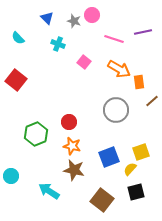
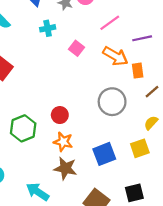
purple line: (143, 32) -> (142, 38), moved
pink line: (114, 39) -> (110, 23), turned -54
cyan cross: (58, 44) -> (48, 28), turned -32
yellow semicircle: (130, 169) -> (151, 123), moved

